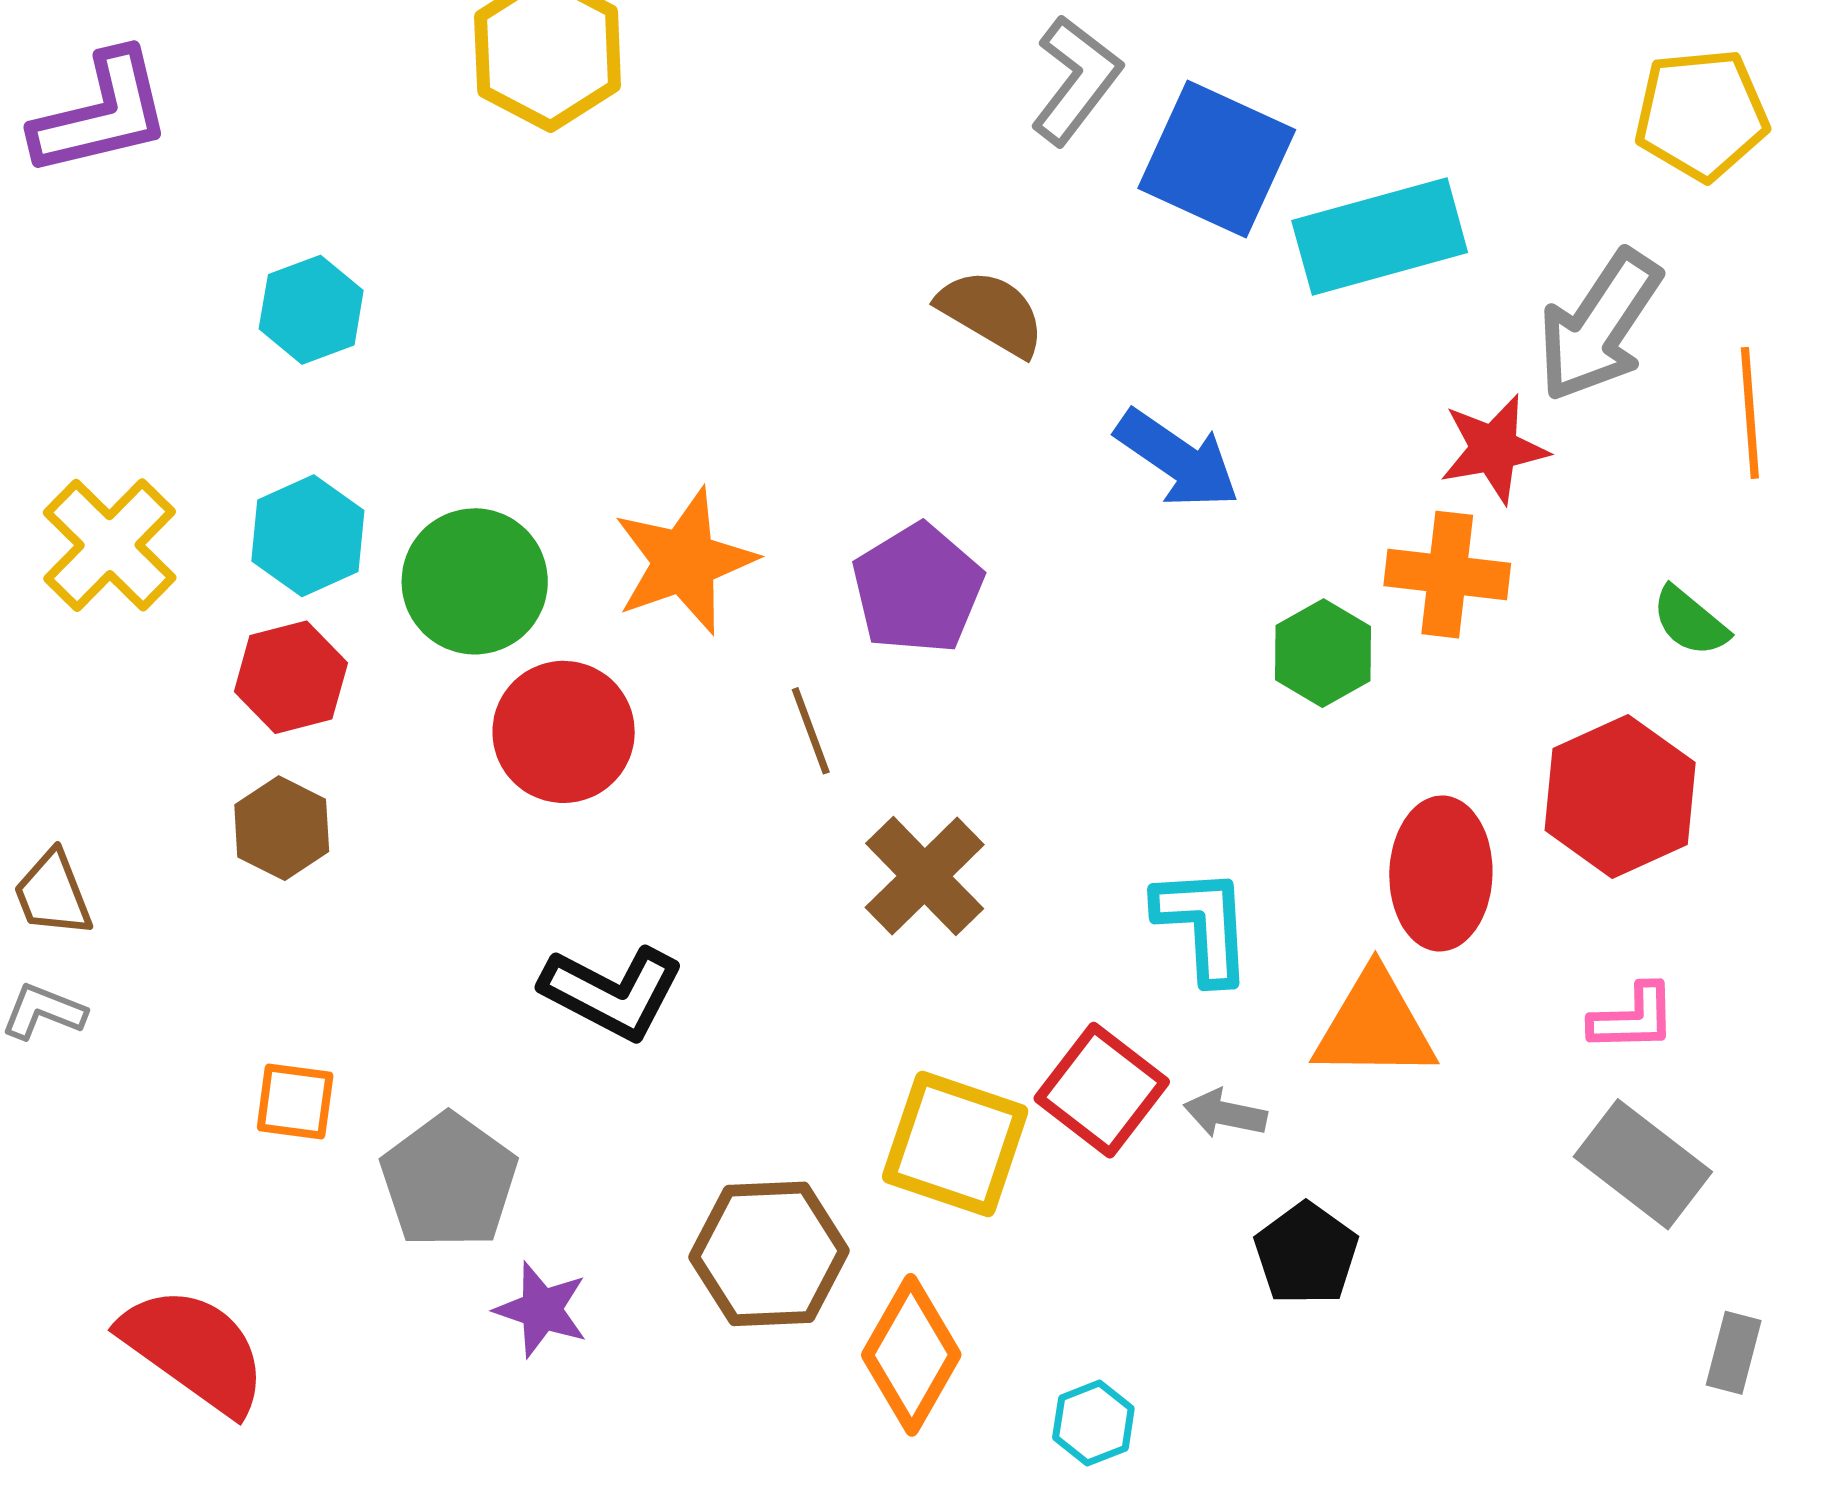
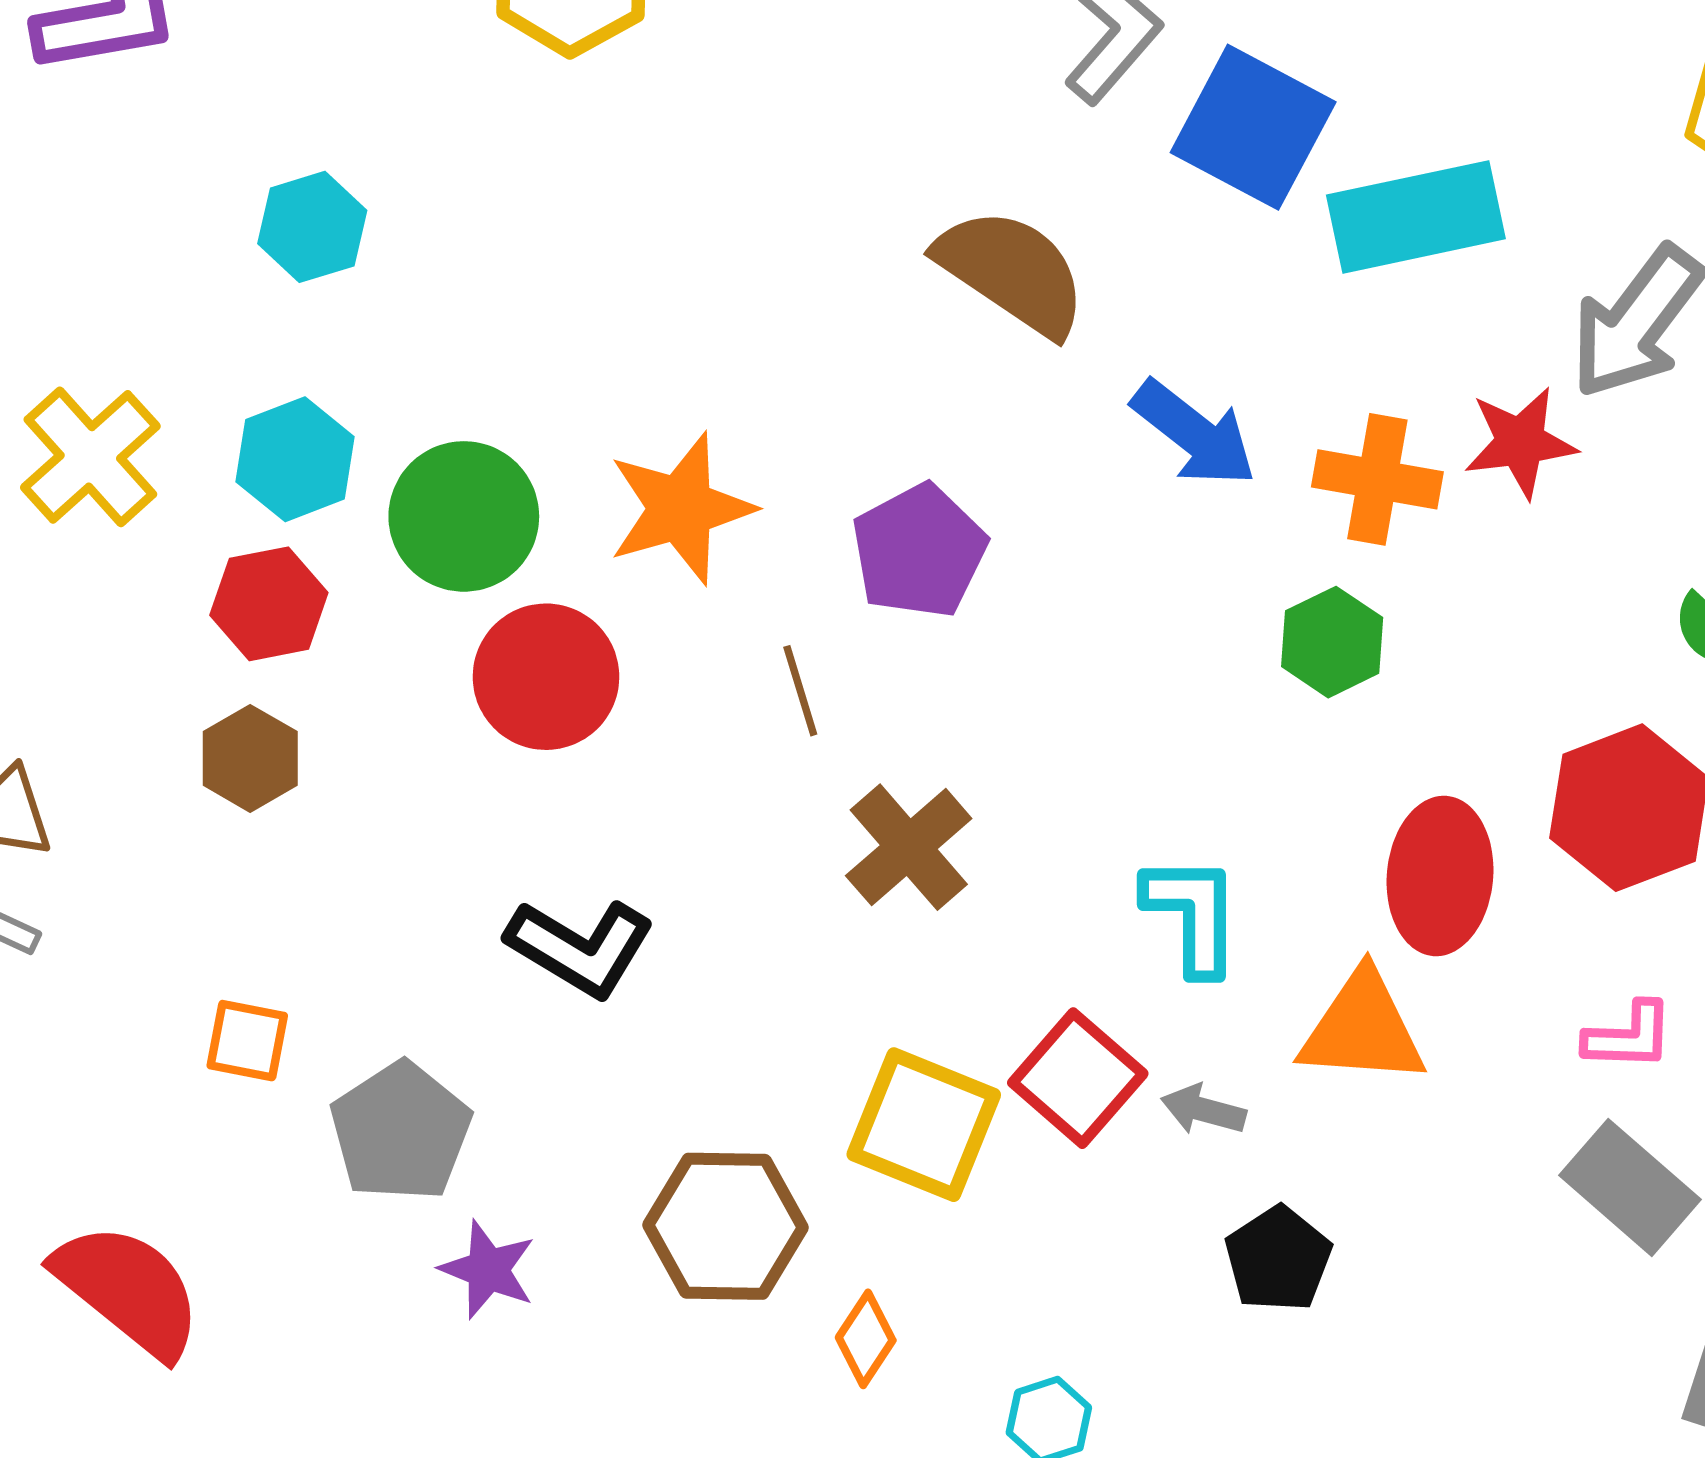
brown semicircle: (991, 313) -> (1012, 272), size x1.4
orange cross: (1447, 575) -> (1377, 479), moved
orange diamond: (911, 1355) -> (866, 1339), size x0.6

